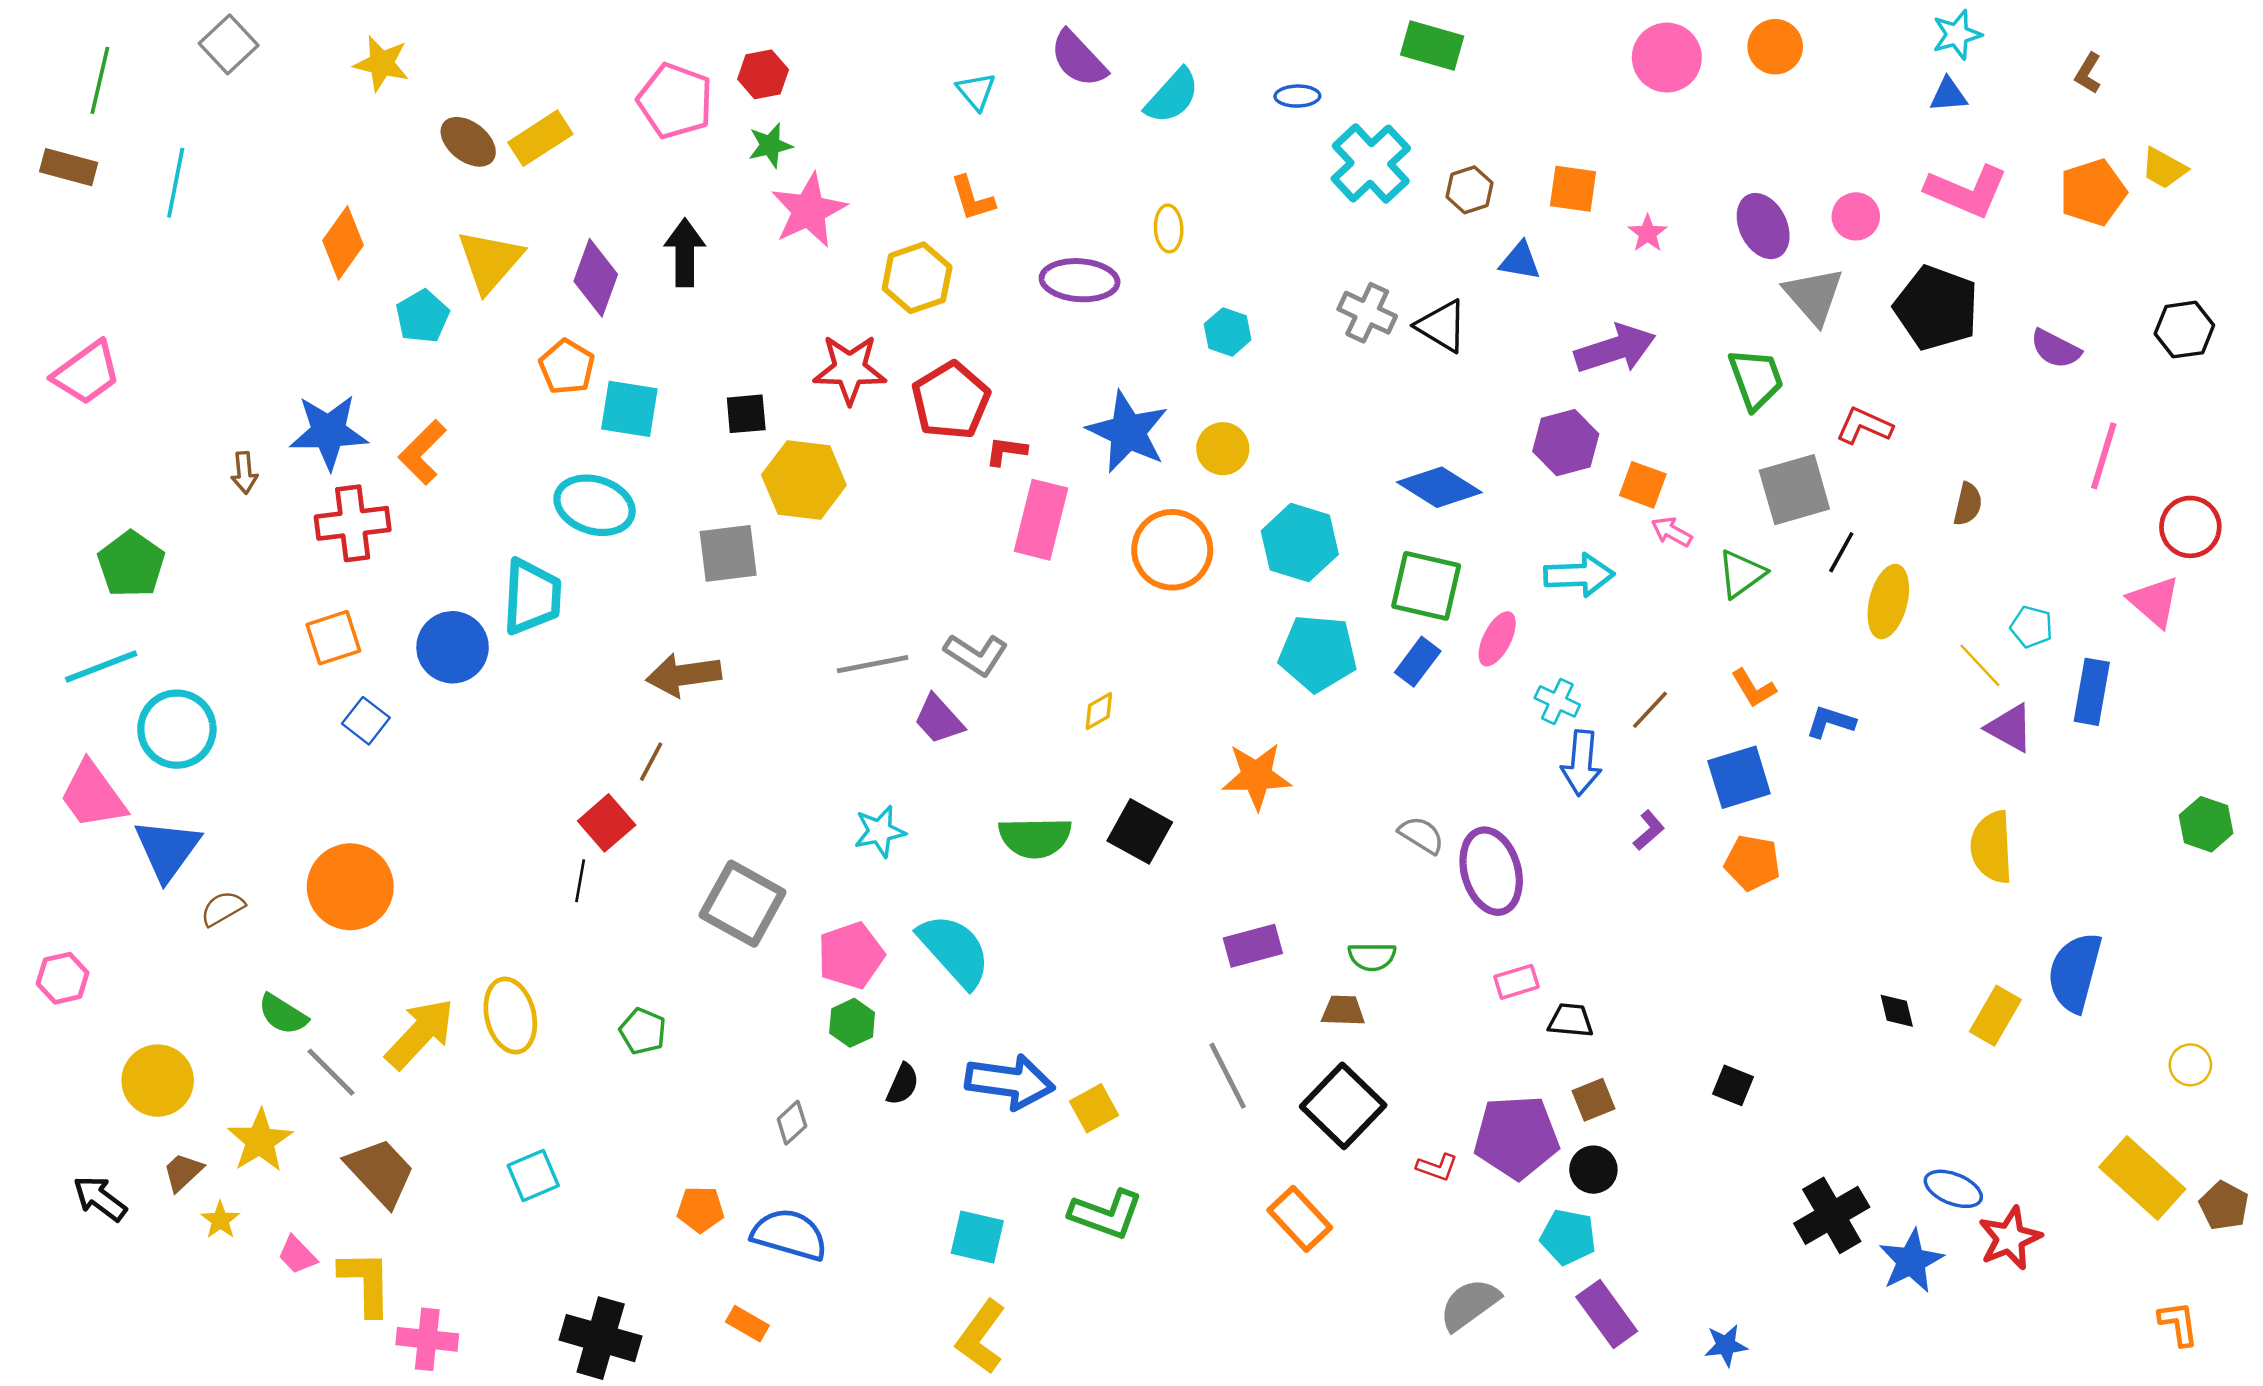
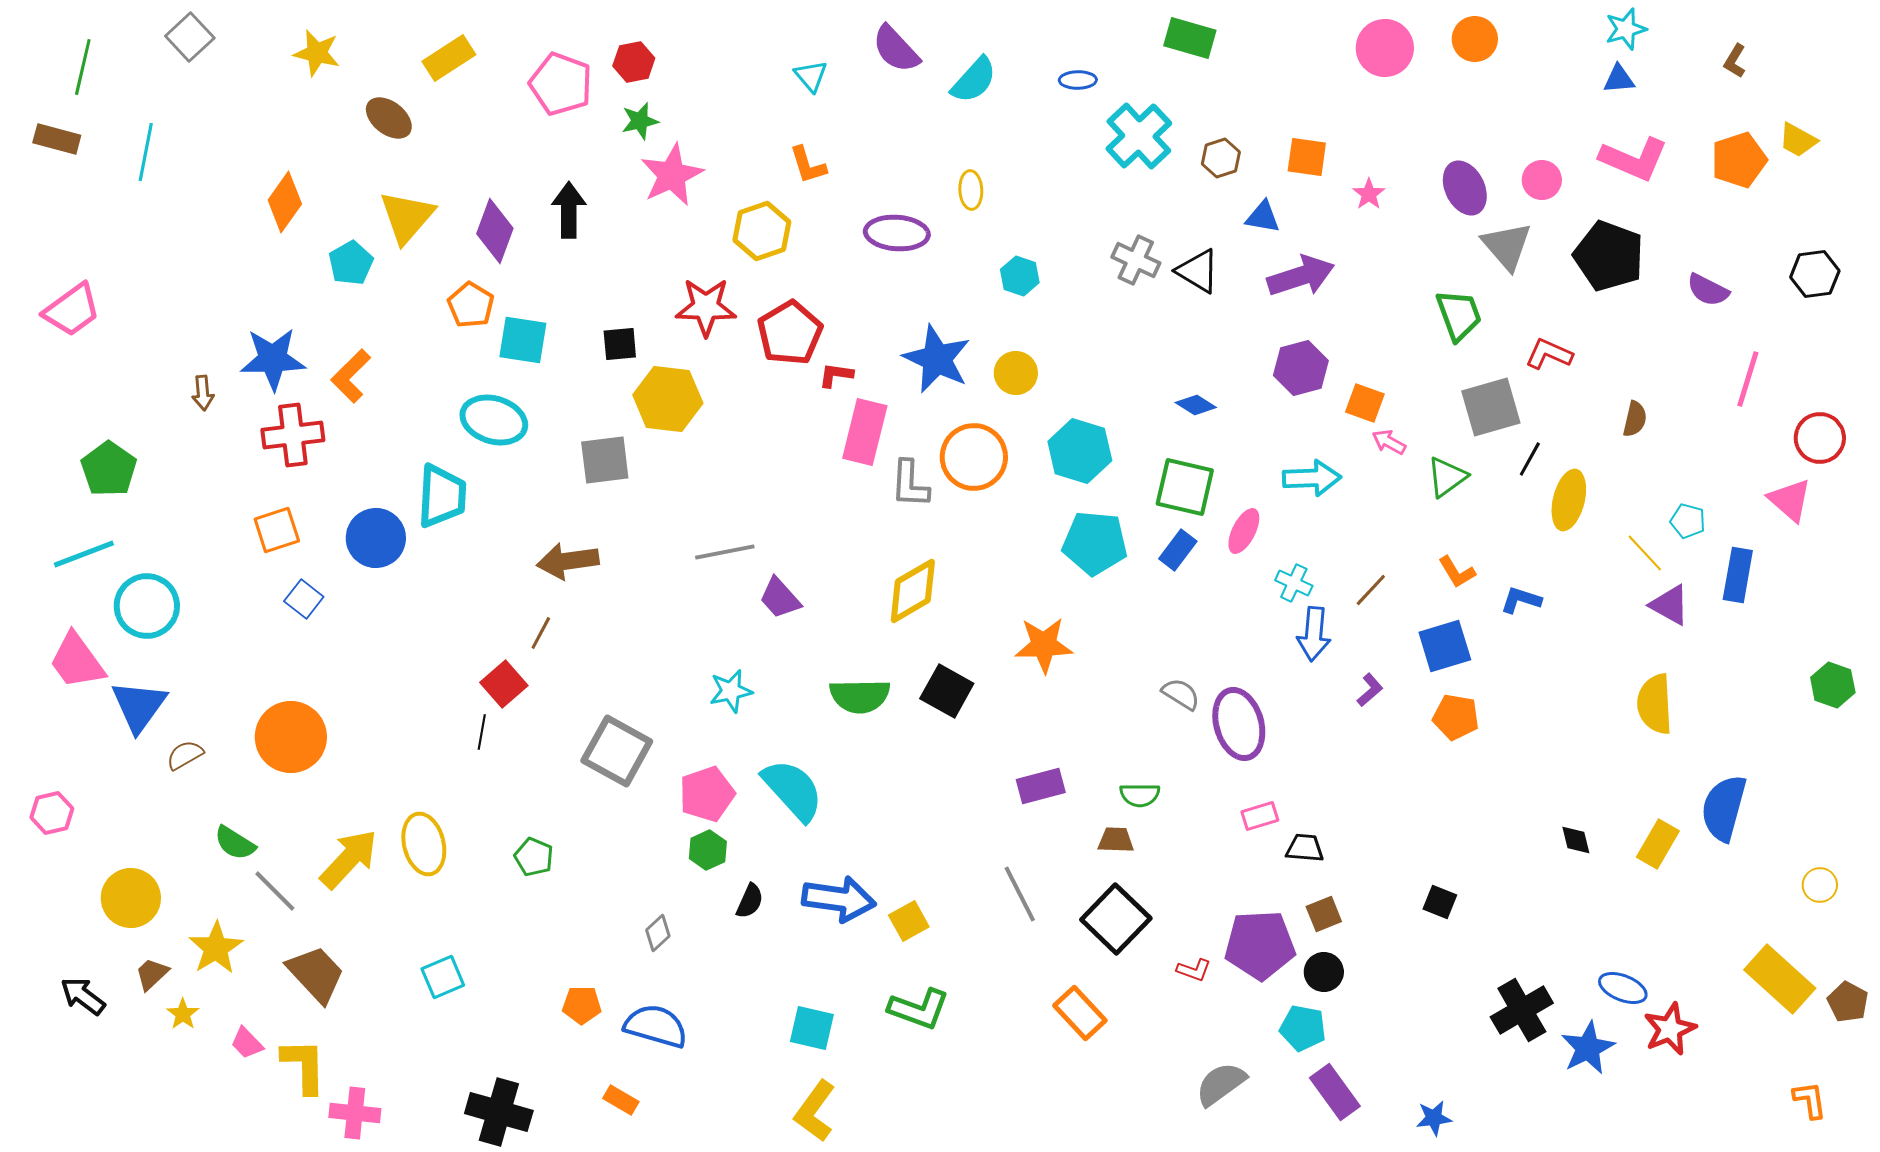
yellow rectangle: (540, 138) -> (449, 58), moved
purple arrow: (1615, 349) -> (1301, 276), moved
blue diamond: (1439, 487) -> (1196, 405), size x0.6
gray L-shape: (976, 654) -> (910, 484), moved, turned 60
yellow diamond: (1099, 711) -> (913, 591), size x2.0

